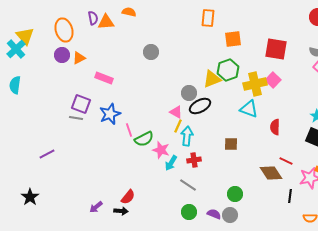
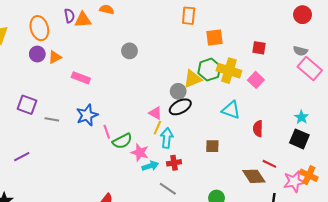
red square: (276, 49) -> (259, 48), size x0.6
yellow cross: (255, 84) -> (229, 71), moved, turned 30
gray circle: (189, 93) -> (178, 91), moved
purple square: (81, 104) -> (27, 105), moved
cyan arrow: (171, 163) -> (150, 166), turned -140

